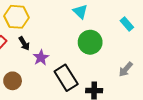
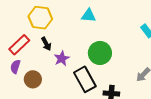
cyan triangle: (80, 11) -> (88, 16), moved, turned -42
green circle: (90, 42) -> (100, 53), moved

